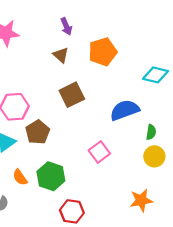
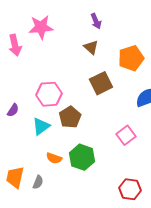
orange pentagon: (103, 52) -> (131, 58), moved
orange semicircle: (20, 177) -> (54, 158), turned -35
red hexagon: (72, 211) -> (130, 189), moved

